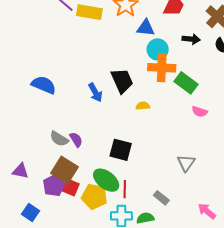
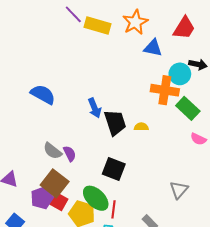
cyan circle: (158, 49) -> (180, 74), moved
black trapezoid: (122, 81) -> (115, 123), moved

